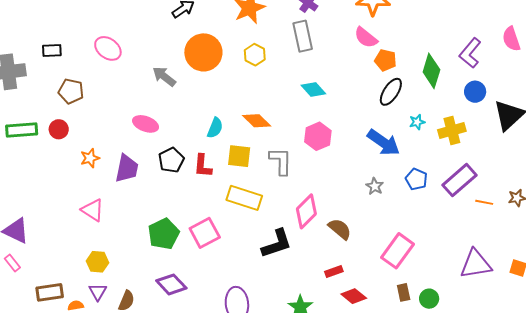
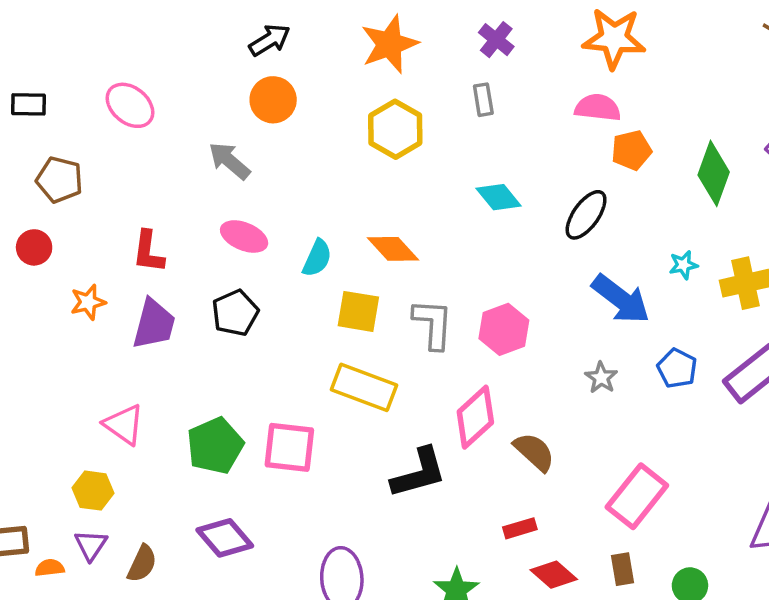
gray rectangle: (303, 36) -> (483, 100), size x0.6
pink semicircle: (366, 38) -> (598, 108), turned 145
orange circle: (203, 52) -> (273, 100), moved, size x0.7
yellow hexagon: (255, 55) -> (395, 129), size x1.4
orange pentagon: (386, 60) -> (631, 150), turned -30
black ellipse: (391, 92) -> (586, 215), moved
pink ellipse: (146, 124) -> (244, 236), moved
pink hexagon: (318, 136) -> (504, 329), moved
red L-shape: (203, 166) -> (148, 252), moved
pink triangle: (93, 210) -> (124, 425), moved
pink square: (205, 233) -> (289, 447), turned 32
brown rectangle: (404, 292) -> (622, 569), moved

